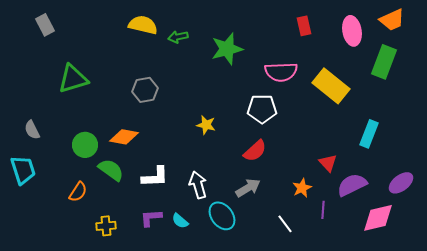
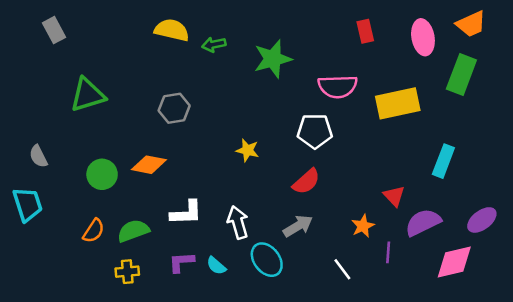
yellow rectangle: (331, 86) -> (398, 103), turned -51
green semicircle: (111, 170) -> (133, 231), moved, turned -56

